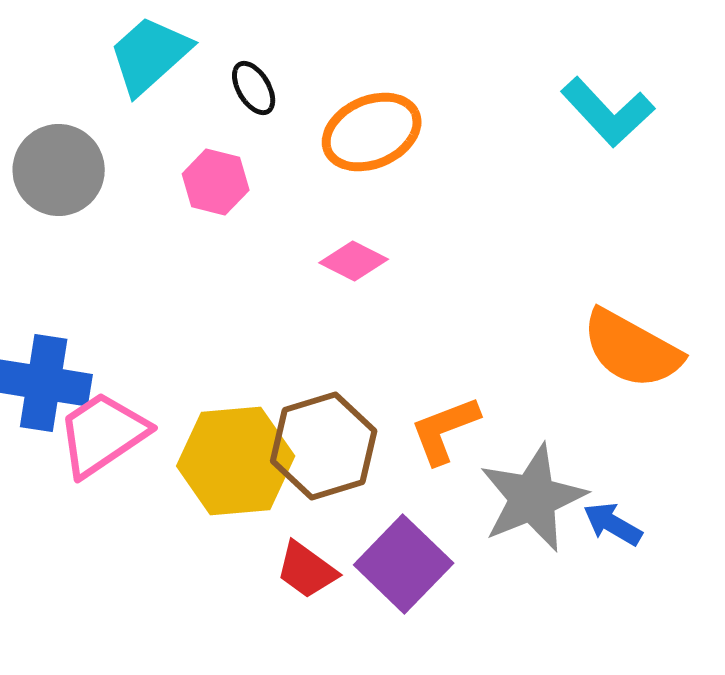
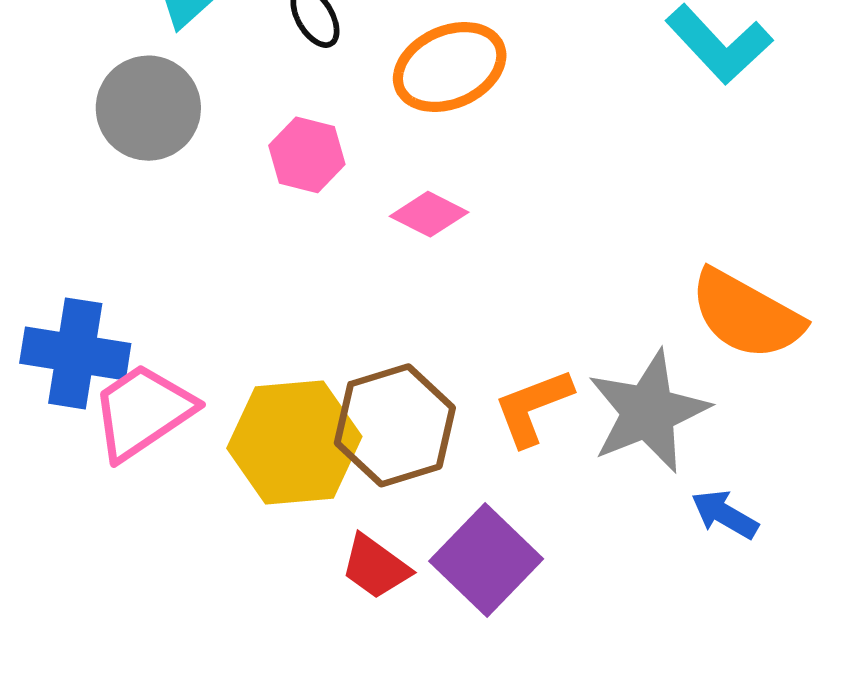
gray circle: (59, 170) -> (148, 108), moved
pink hexagon: (216, 182) -> (307, 155), moved
gray star: (533, 498) -> (648, 412), moved

